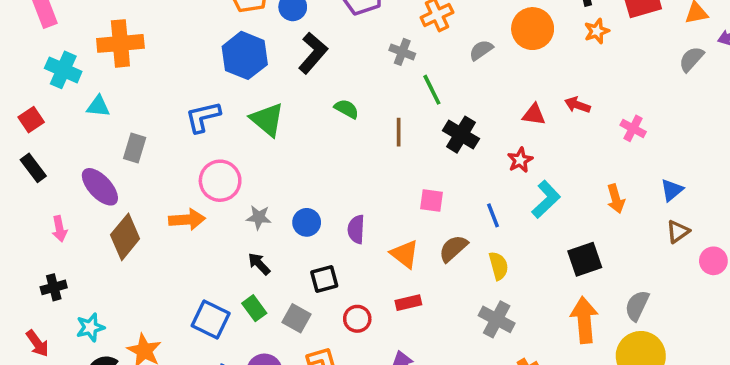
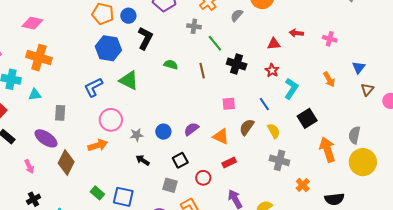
orange cross: (120, 43) -> (39, 58), turned 35
purple semicircle: (356, 229) -> (191, 129), turned 63
black square: (585, 259) -> (307, 118), moved
green rectangle: (254, 308) -> (97, 193), moved

